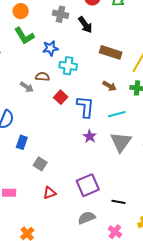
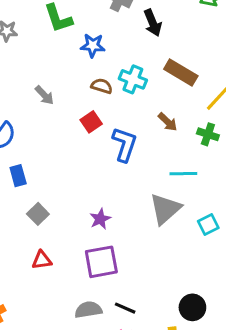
cyan cross: (68, 66) -> (133, 79), moved
brown semicircle: (42, 77) -> (102, 86), moved
cyan line: (117, 114) -> (183, 174), moved
purple star: (90, 136) -> (100, 219), moved
blue rectangle: (22, 142) -> (18, 176), turned -48
black line: (119, 202) -> (125, 308), moved

